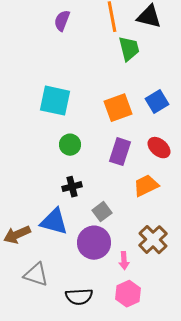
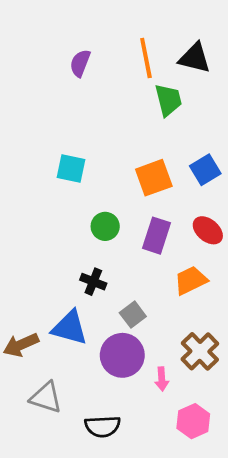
cyan square: (55, 101) -> (71, 168), size x0.7
green circle: (70, 145) -> (105, 226), moved
black cross: (72, 187) -> (93, 282), turned 36
pink hexagon: (128, 294) -> (193, 421), moved

